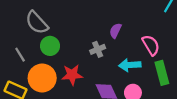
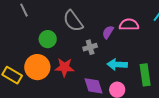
gray semicircle: (37, 23) -> (73, 21), moved
pink semicircle: (151, 45) -> (129, 25), moved, turned -66
gray line: (20, 55) -> (24, 10), moved

